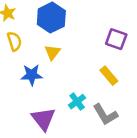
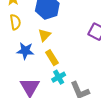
yellow rectangle: (109, 76) -> (52, 58), moved

